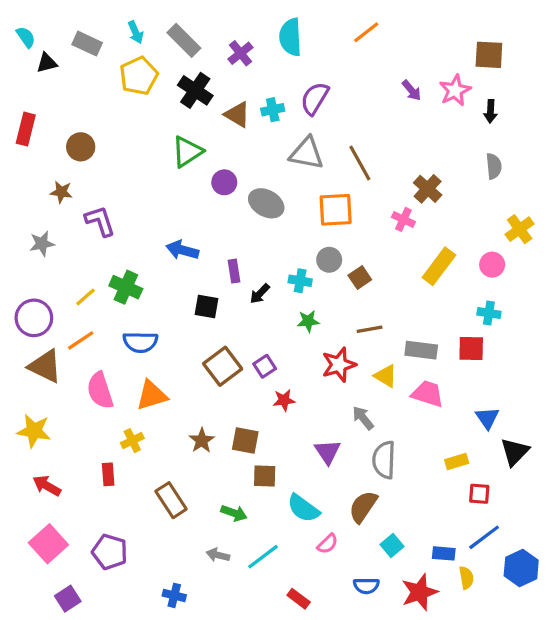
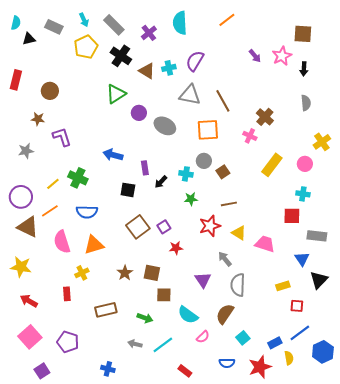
cyan semicircle: (26, 37) -> (16, 23), turned 48
gray rectangle: (421, 350) -> (317, 236), moved
brown rectangle: (171, 500) -> (106, 310), turned -70
blue rectangle: (444, 553) -> (275, 343), turned -32

